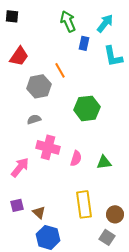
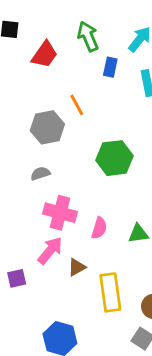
red trapezoid: (19, 56) -> (45, 55), moved
pink arrow: (20, 167) -> (50, 250), moved
purple square: (17, 205) -> (17, 278), moved
brown triangle: (39, 212) -> (77, 267), moved, turned 48

